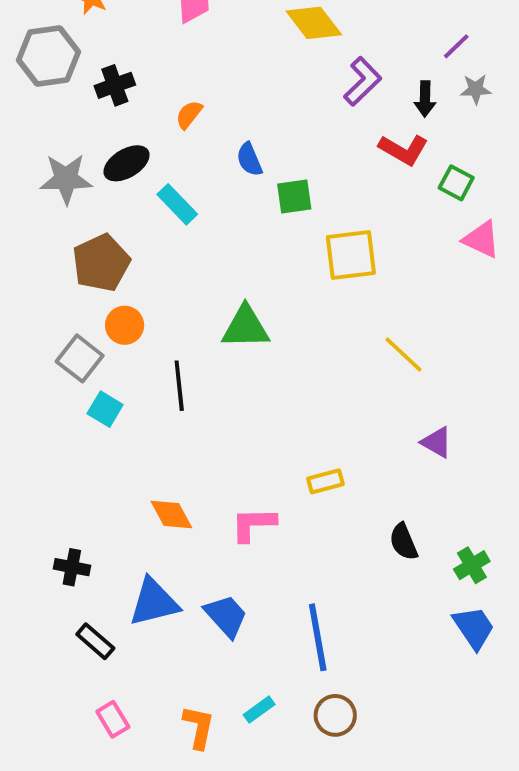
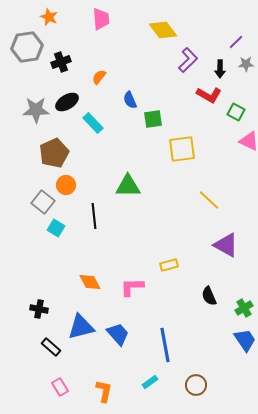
purple triangle: (437, 442) -> (226, 245), size x1.5
cyan rectangle: (259, 710) -> (150, 382), moved
brown circle: (335, 715) -> (196, 385), moved

